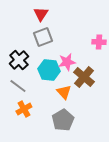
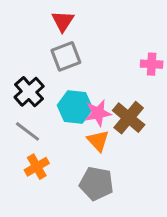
pink star: (67, 62) -> (98, 113), moved
gray pentagon: (63, 120) -> (96, 184), turned -30

